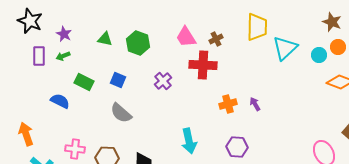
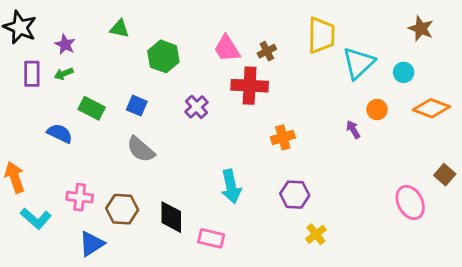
green triangle: (105, 39) -> (119, 29), moved
orange circle: (338, 47) -> (377, 110), moved
purple arrow: (255, 104) -> (353, 129), moved

